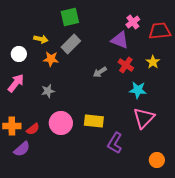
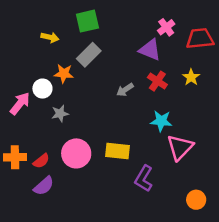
yellow arrow: (41, 39) -> (50, 37), moved
white circle: (19, 54) -> (42, 89), moved
cyan star: (138, 90) -> (161, 121), moved
purple semicircle: (22, 149) -> (44, 186), moved

